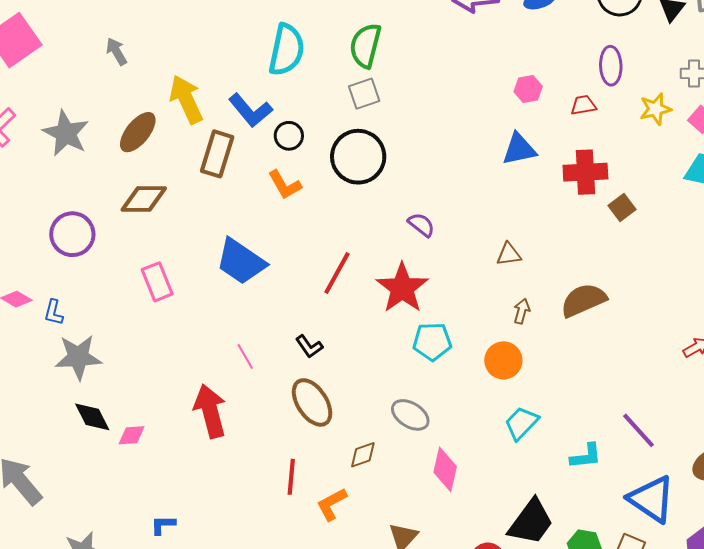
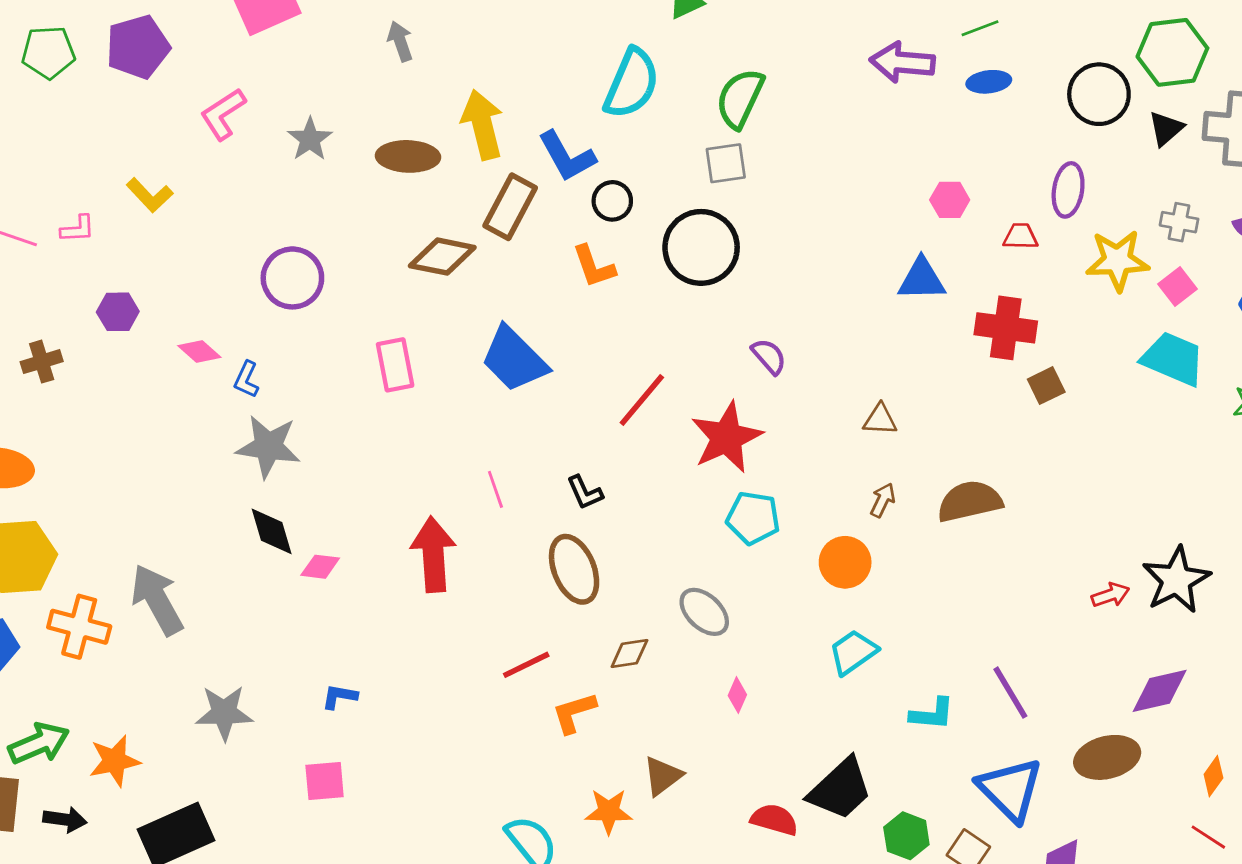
yellow star: (655, 109) -> (1117, 260), size x1.4
brown ellipse: (138, 132) -> (408, 156), turned 42
gray star: (66, 133) -> (310, 139), size x0.7
brown diamond: (144, 199) -> (442, 257), moved
pink diamond: (445, 469) -> (737, 695), size x0.6
red line: (291, 477) -> (526, 665), turned 48

